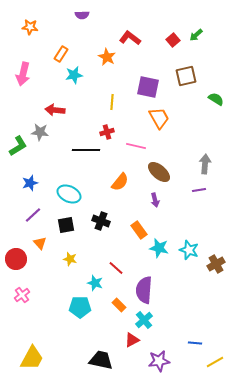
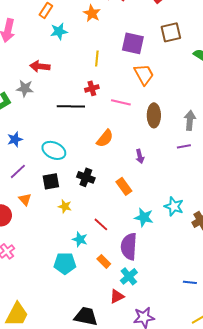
brown ellipse: (159, 172) -> (154, 115), moved, turned 50
cyan star: (159, 248) -> (144, 217), moved
yellow star: (70, 259) -> (65, 206), moved
blue line: (195, 343) -> (190, 282), moved

